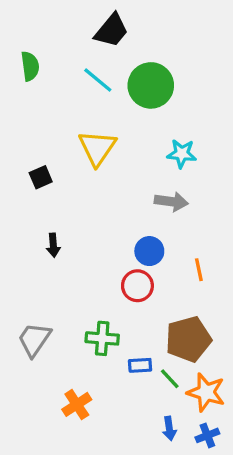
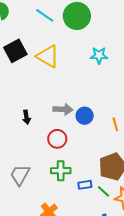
yellow triangle: (97, 148) -> (48, 56), turned -30
black square: (41, 177) -> (15, 51), moved, size x1.6
gray arrow: (171, 202) -> (63, 109), moved
red circle: (137, 286) -> (57, 139), moved

